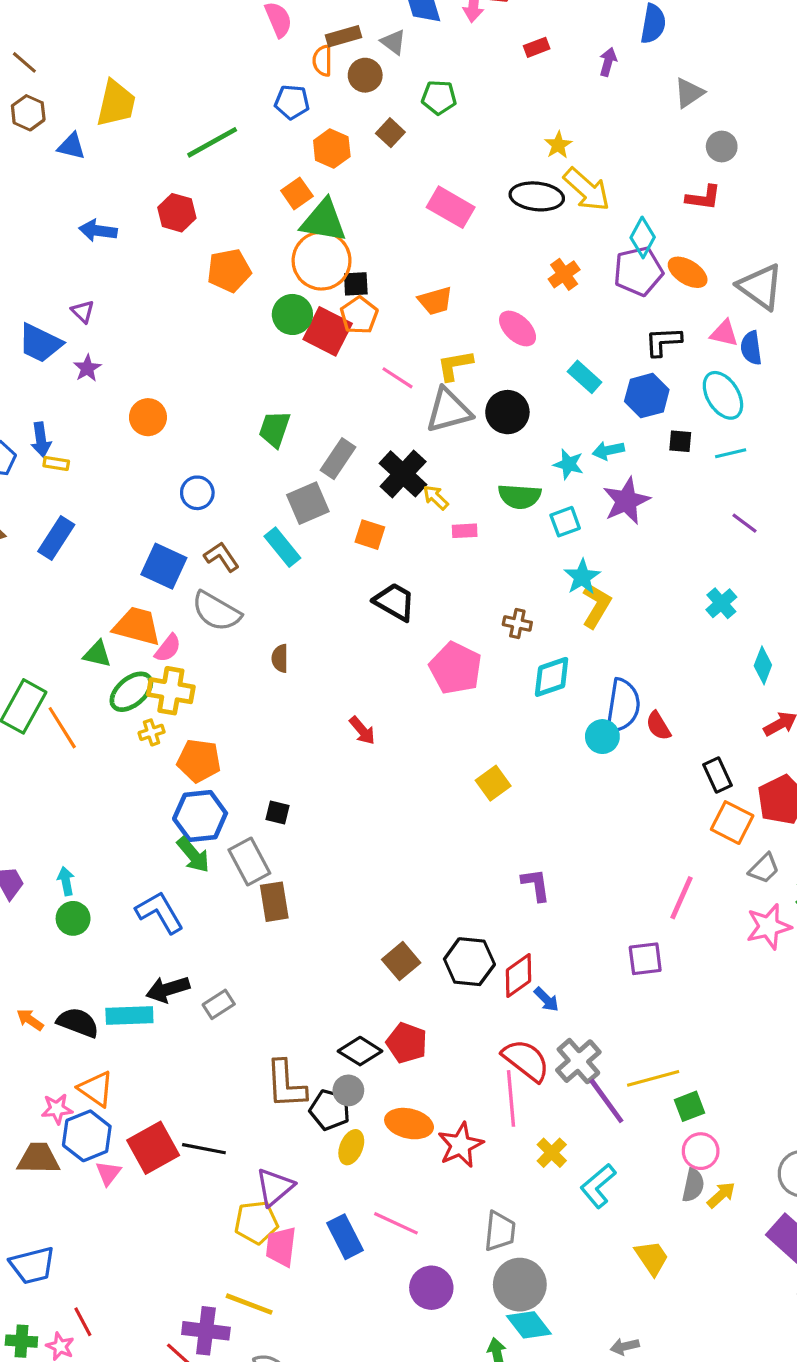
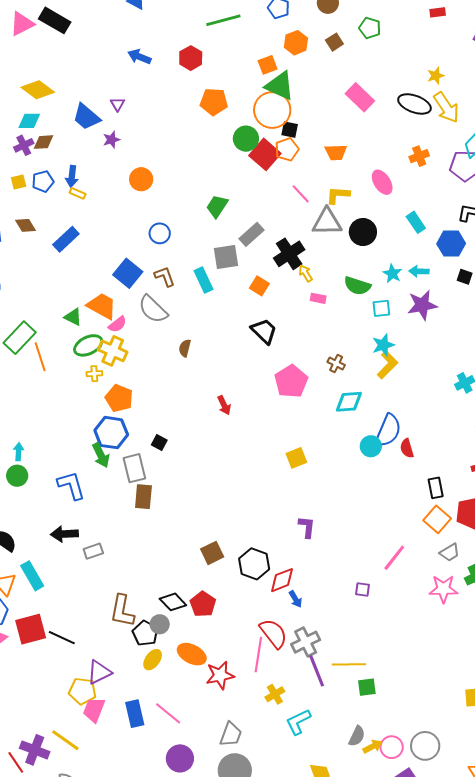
purple square: (645, 959) -> (363, 590), size x0.7
cyan rectangle: (129, 1015) -> (32, 576), moved, turned 48
pink circle: (701, 1151) -> (392, 747), moved

